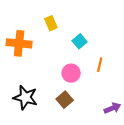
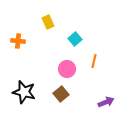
orange cross: (19, 43) -> (18, 41), size x0.6

